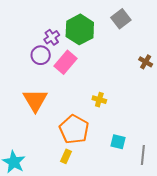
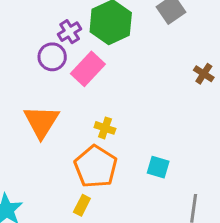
yellow cross: (99, 100) -> (105, 128), moved
cyan square: (118, 142) -> (158, 167), moved

